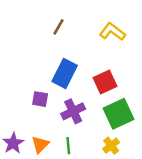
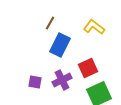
blue rectangle: (65, 73) -> (60, 45), moved
purple cross: (73, 111) -> (62, 80), moved

